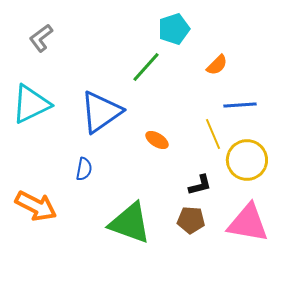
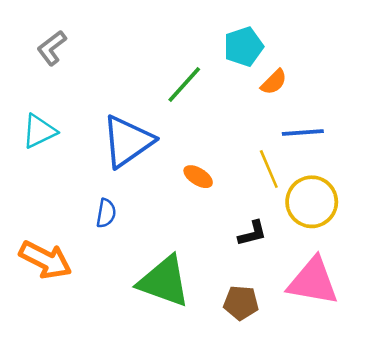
cyan pentagon: (174, 29) -> (244, 47), moved
cyan triangle: (31, 104) -> (39, 131), size x0.7
brown pentagon: (191, 220) -> (241, 303), moved

